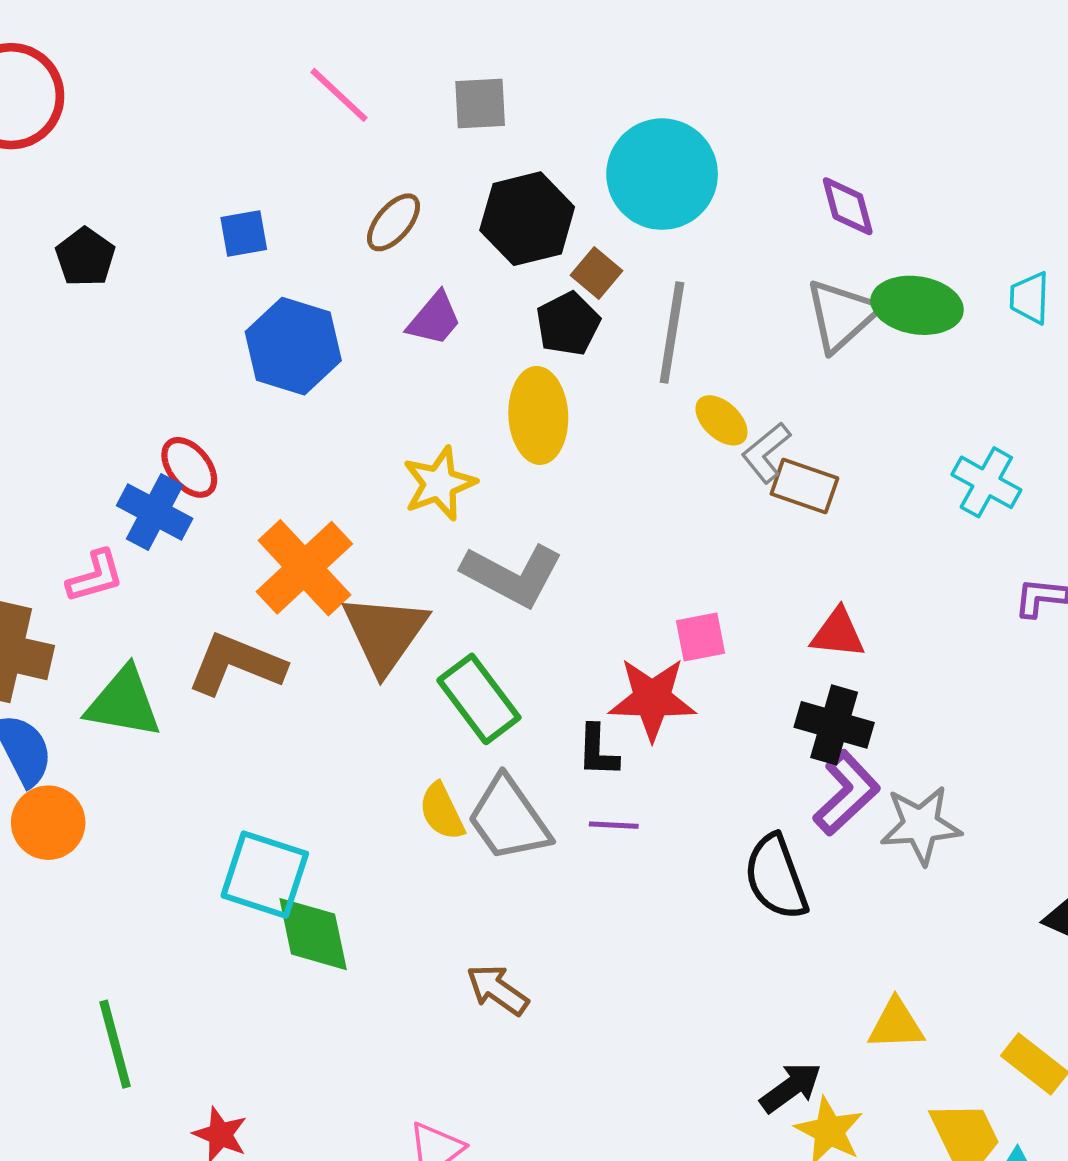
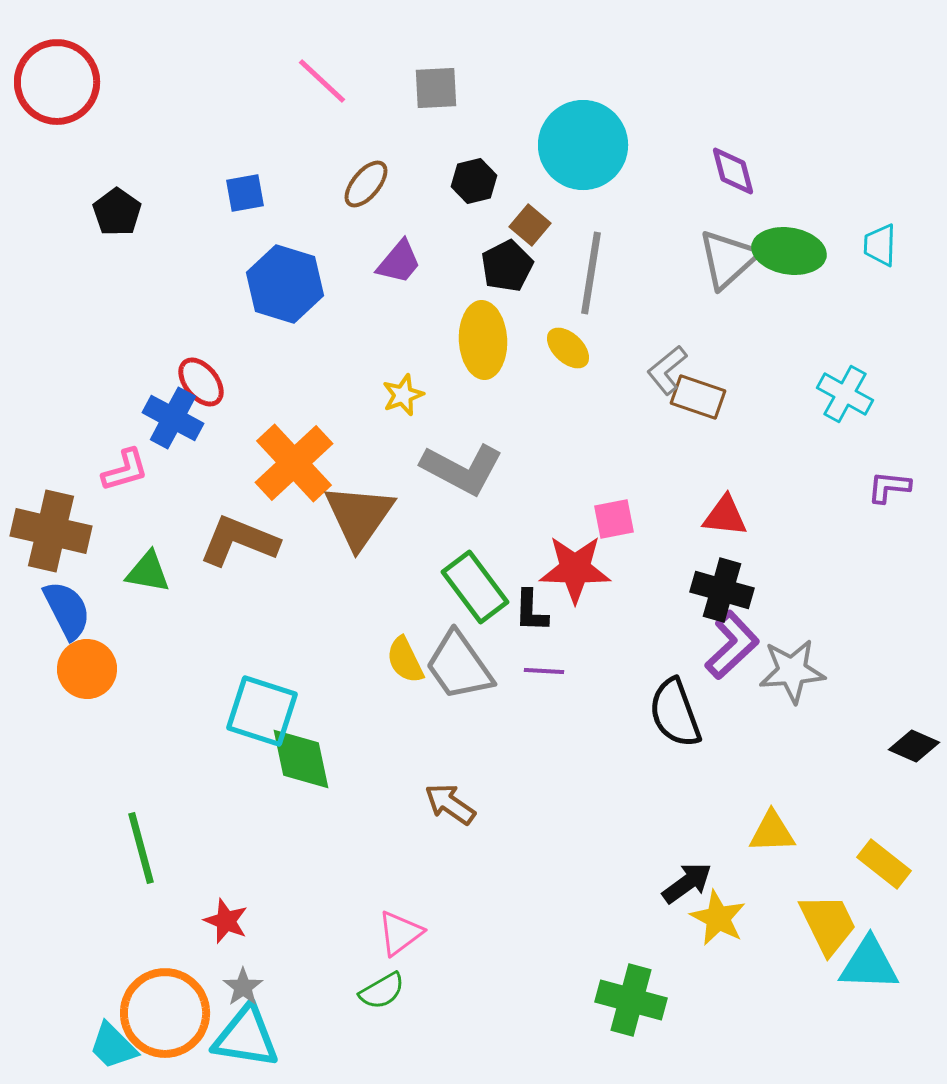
black hexagon: (527, 219) -> (474, 181), size x0.6
yellow ellipse: (721, 420) -> (568, 348), moved
yellow star: (439, 484) -> (403, 395), size x0.7
green rectangle: (479, 699) -> (475, 587), moved
green triangle: (124, 703) -> (148, 572), size x0.7

